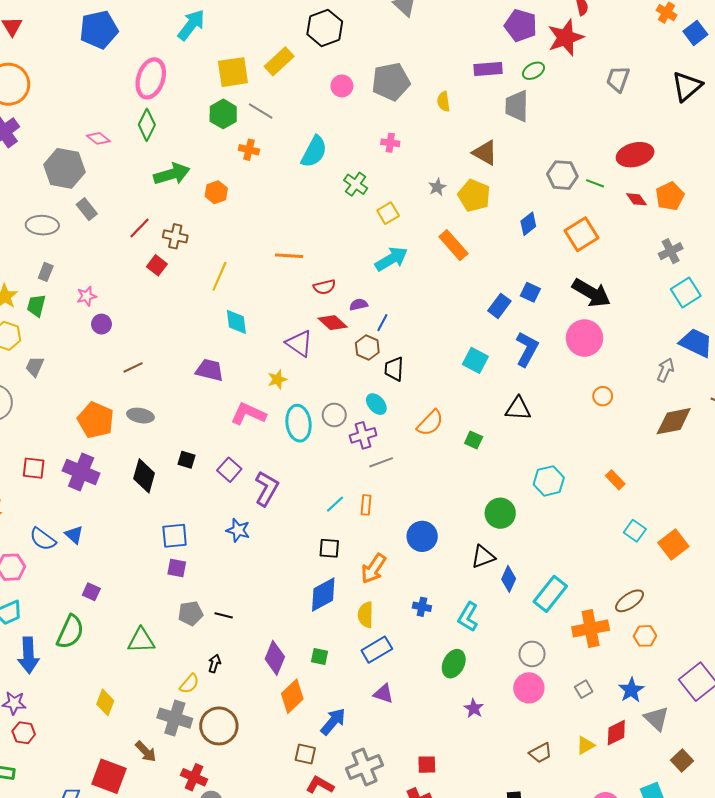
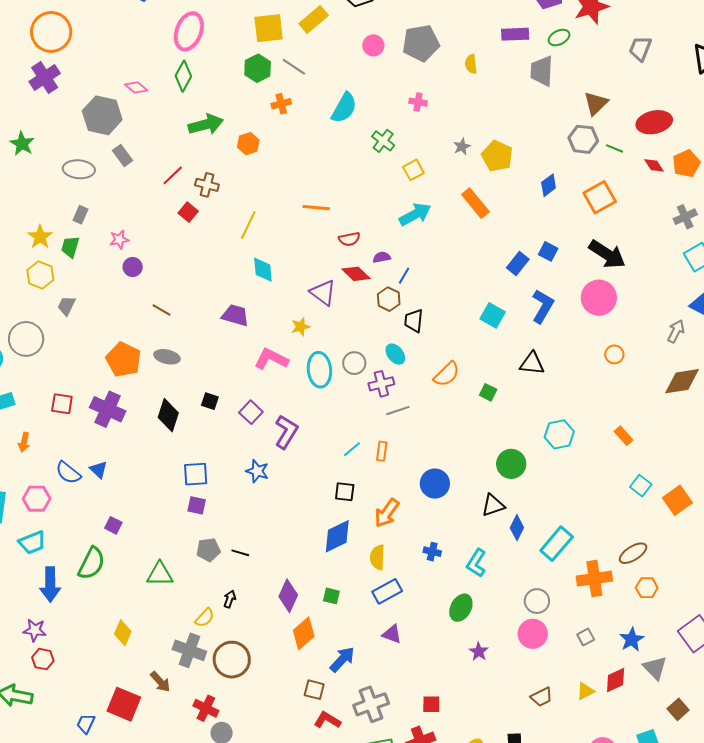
orange cross: (249, 150) -> (281, 104), turned -30
brown triangle: (485, 153) -> (596, 103), moved, turned 44
brown line: (133, 367) -> (162, 310), turned 54

